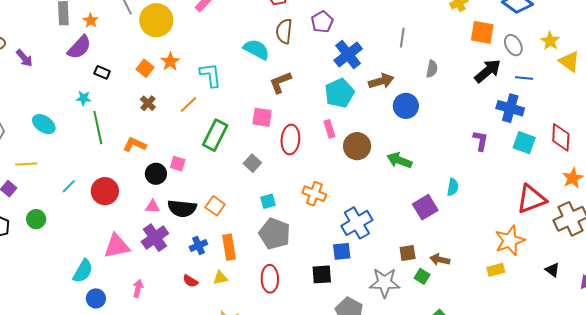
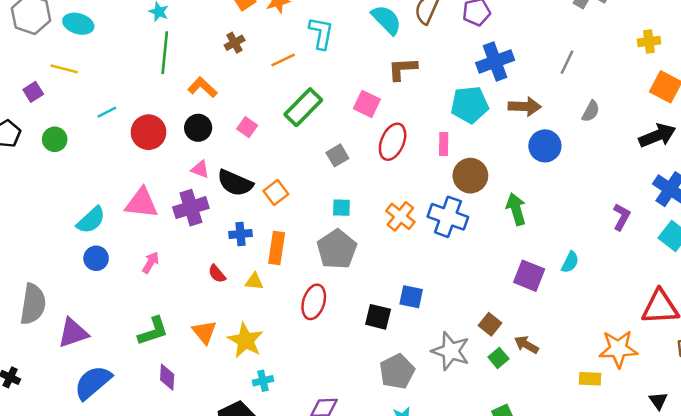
cyan ellipse: (44, 124) -> (78, 24), moved, turned -35
green arrow: (399, 160) -> (516, 209), turned 35
black circle: (156, 174) -> (198, 128), moved
purple square: (425, 207) -> (529, 276), turned 35
blue cross: (357, 223) -> (448, 217), moved, turned 32
brown square: (408, 253) -> (490, 324), turned 30

